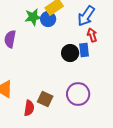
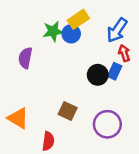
blue rectangle: (84, 50) -> (115, 71), turned 32
brown square: (45, 99) -> (68, 111), moved

